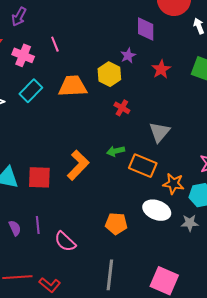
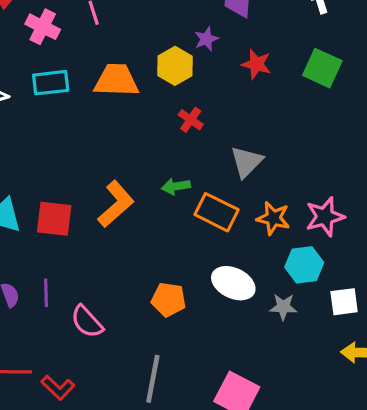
red star: (161, 69) -> (256, 64), turned -30
cyan rectangle: (31, 91) -> (51, 83), turned 35
orange star: (173, 184) -> (273, 218), moved

